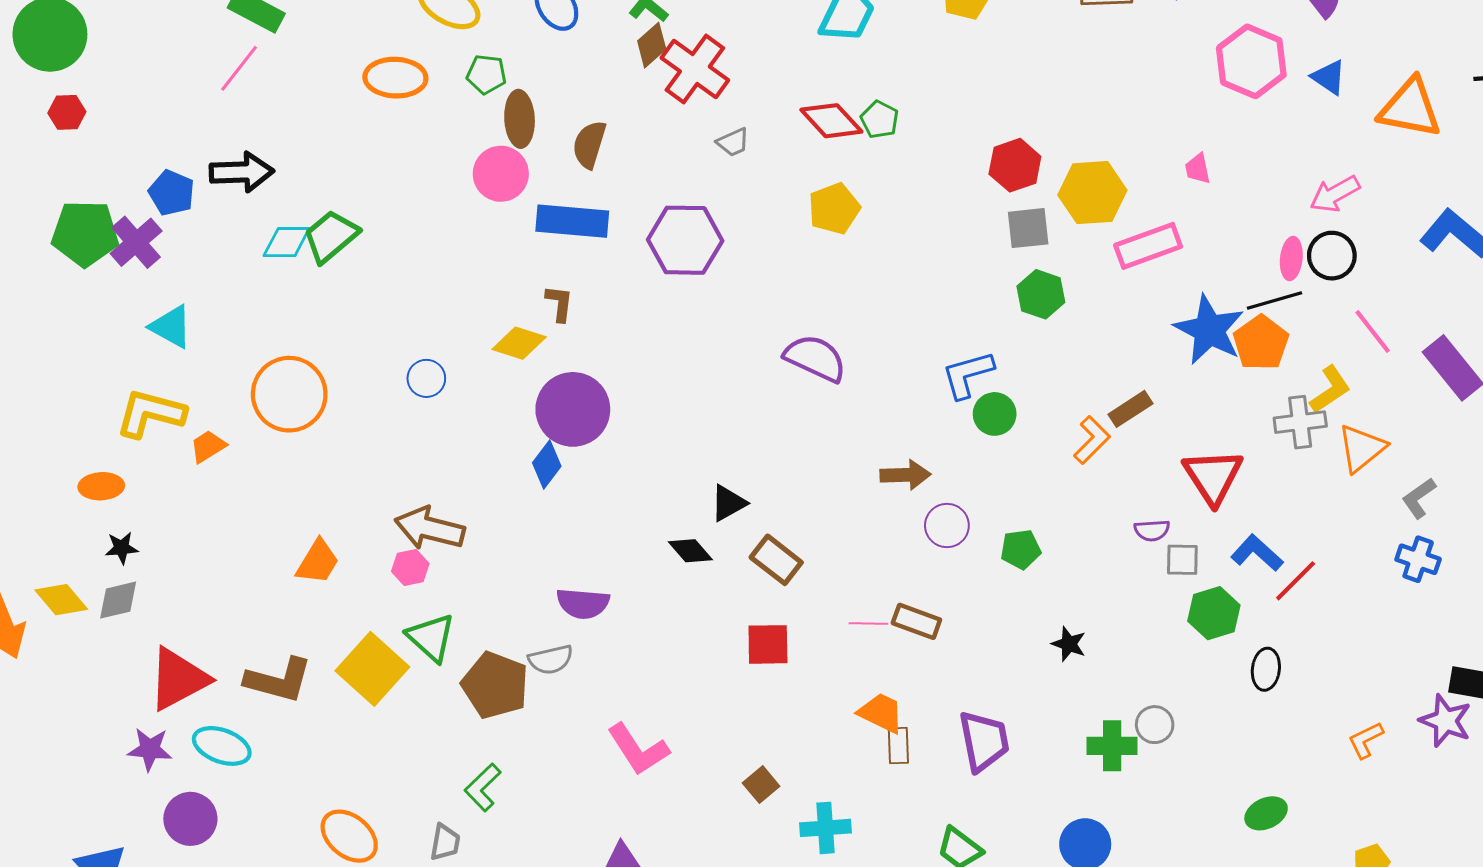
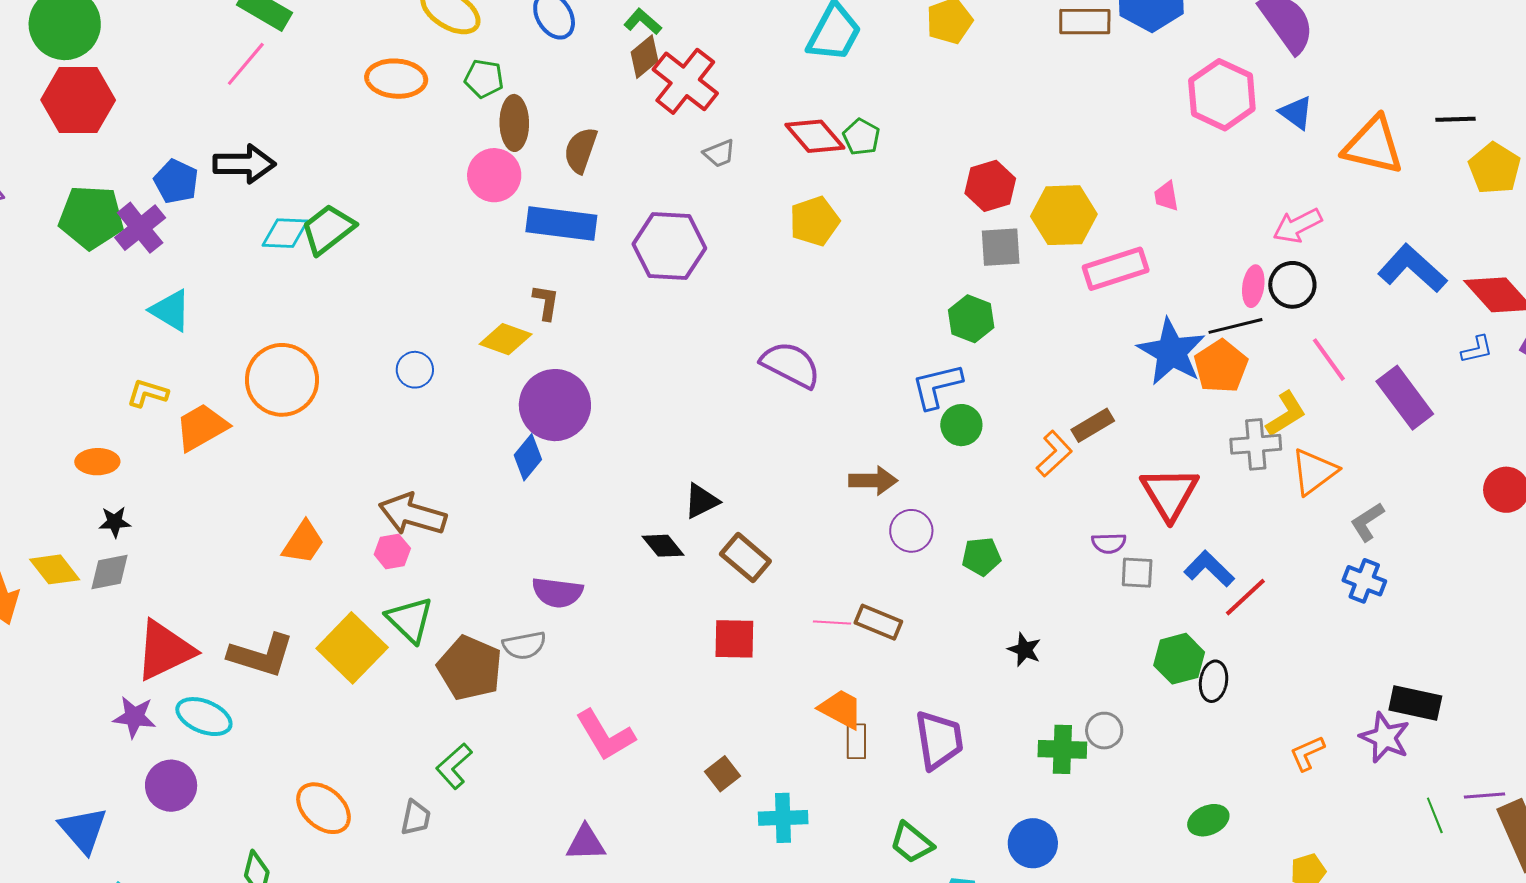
red hexagon: (67, 112) -> (78, 100), size x2.0
green hexagon: (1041, 294) -> (971, 319), moved
yellow L-shape: (150, 413) -> (148, 393), size x0.6
orange trapezoid: (208, 446) -> (202, 427), size x1.5
green hexagon: (1214, 613) -> (1179, 659), moved

